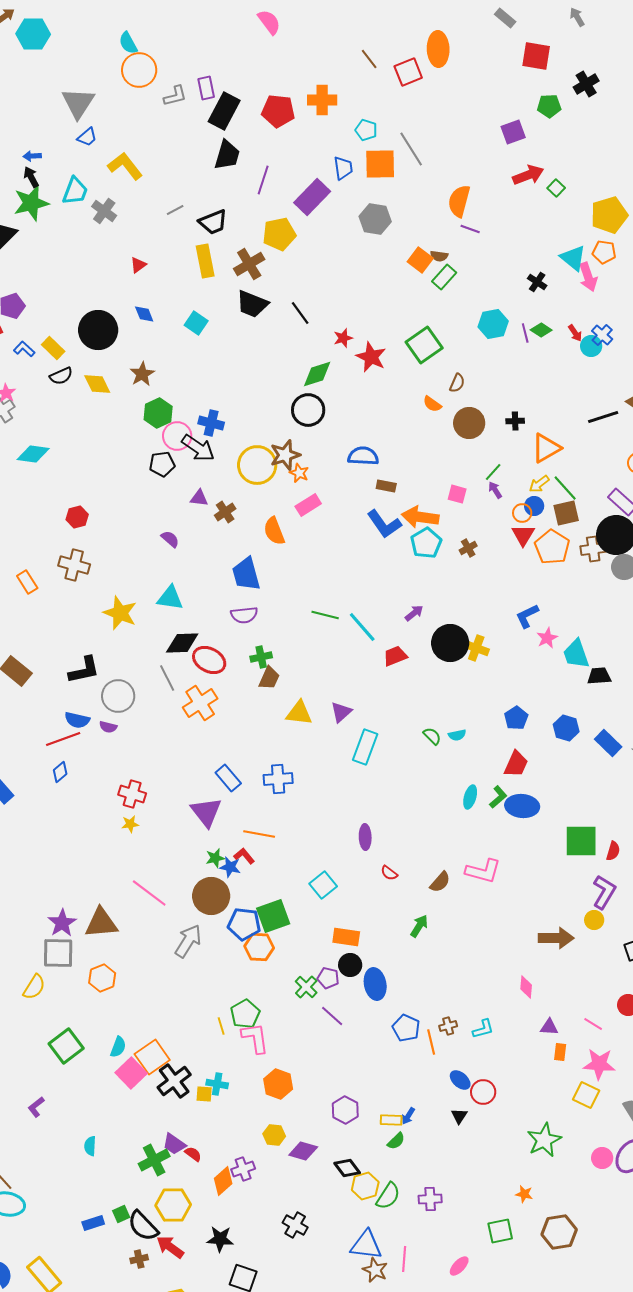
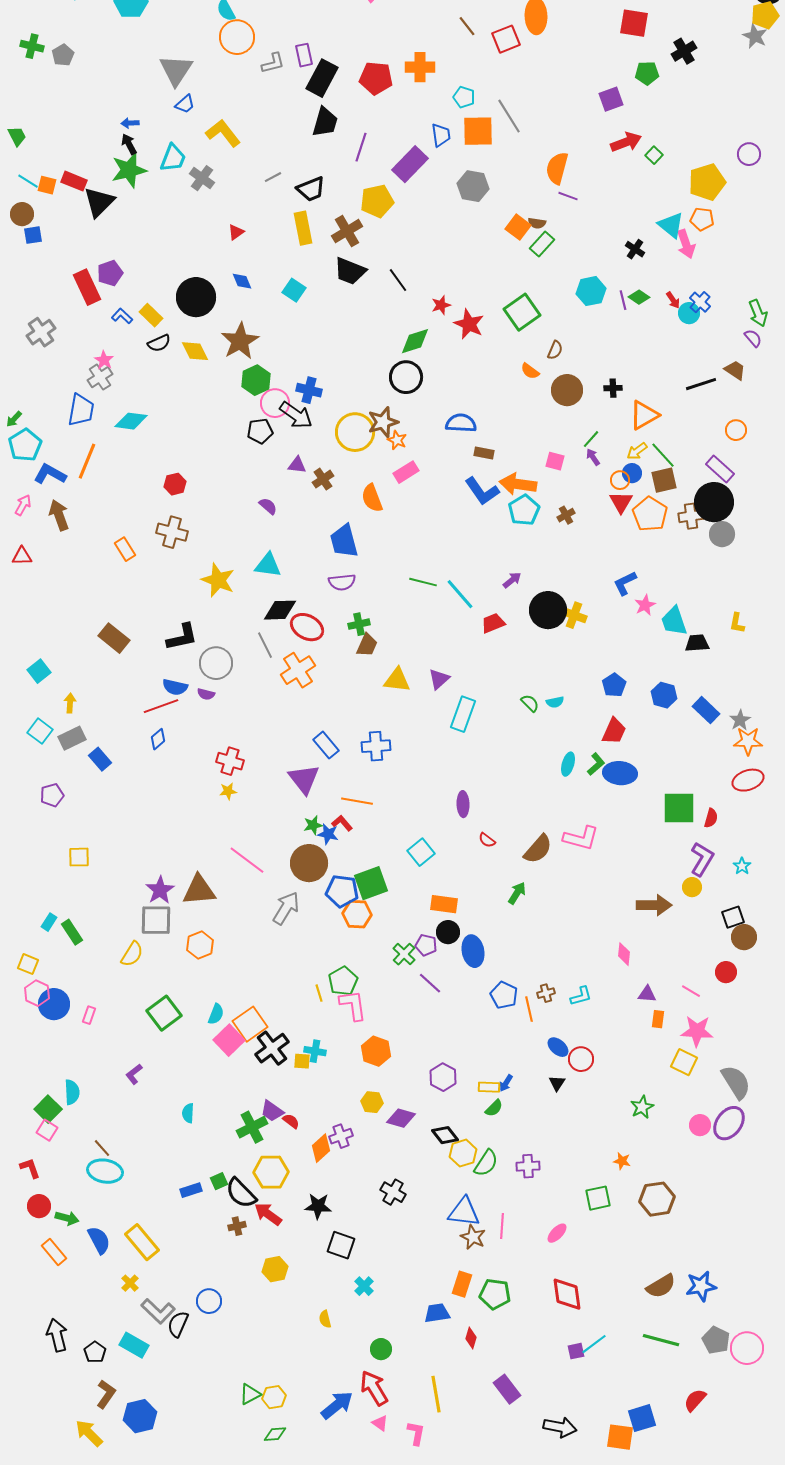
brown star: (142, 374) -> (240, 341), size x1.5
brown semicircle: (440, 882) -> (538, 849), size x1.4
green star: (544, 1140) -> (642, 1107), size x0.7

